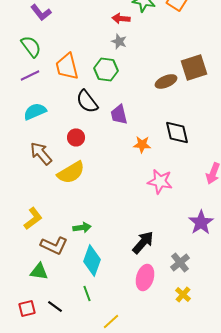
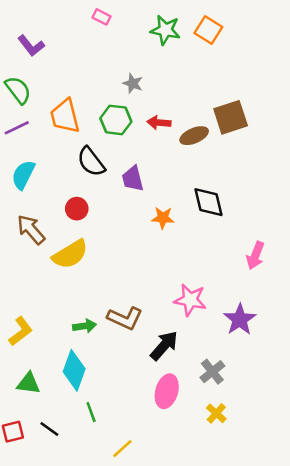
red arrow: (121, 18) -> (159, 123), moved
cyan semicircle: (35, 111) -> (23, 175), turned -40
pink star: (160, 181) -> (190, 300), moved
yellow L-shape: (33, 218) -> (21, 331), moved
brown L-shape: (54, 245) -> (125, 318), moved
cyan diamond: (92, 260) -> (74, 370), moved

